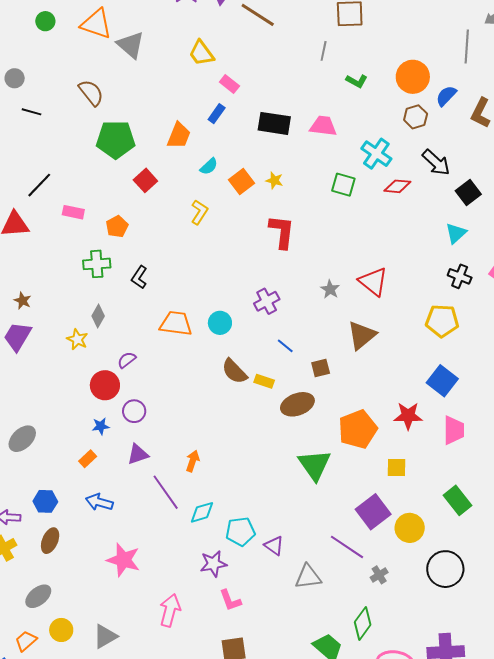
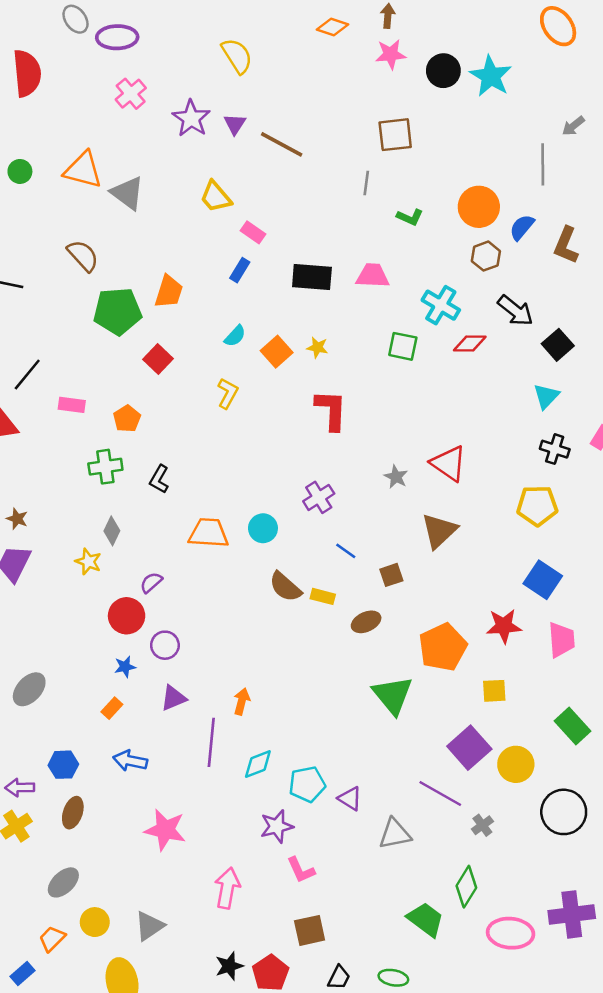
orange trapezoid: (179, 135) -> (169, 292), moved
brown ellipse: (297, 404) -> (366, 622), size x0.7
purple line: (166, 492) -> (211, 742), turned 45

